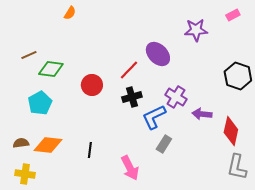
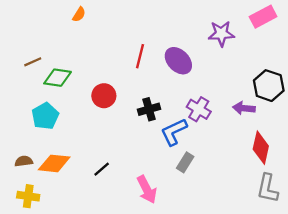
pink rectangle: (233, 15) -> (263, 17), size x1.6
red line: (129, 70) -> (140, 56), moved, turned -30
purple arrow: (202, 114) -> (244, 108), moved
black line: (90, 150) -> (102, 169), turned 42

